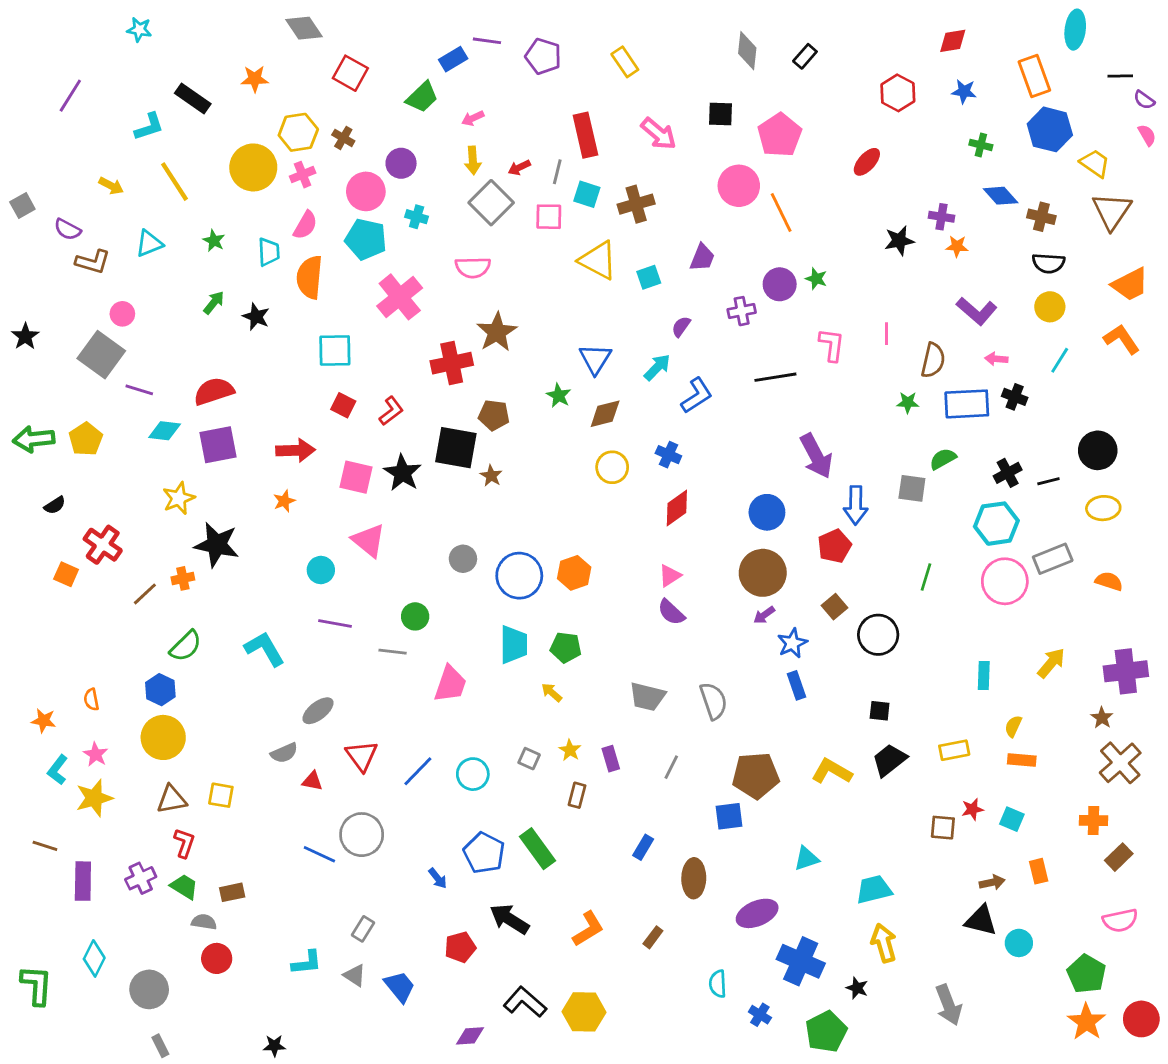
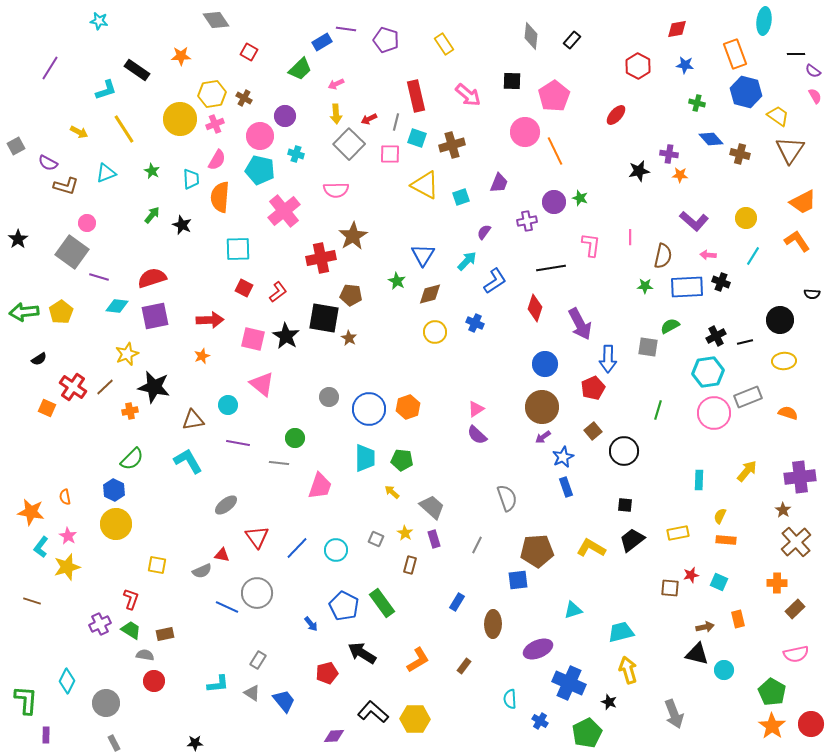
red square: (350, 73) -> (249, 52), size x0.7
black semicircle: (1048, 263) -> (812, 294), moved, size x0.7
red diamond: (677, 508) -> (535, 308), moved, turned -36
brown line: (145, 594) -> (105, 387), moved
gray trapezoid: (647, 697) -> (432, 507), moved, turned -152
orange star: (44, 721) -> (31, 512), size x1.5
gray semicircle: (284, 753) -> (202, 571), moved
brown triangle: (172, 799) -> (193, 420), moved
purple rectangle: (83, 881) -> (46, 735), moved, size x0.6

